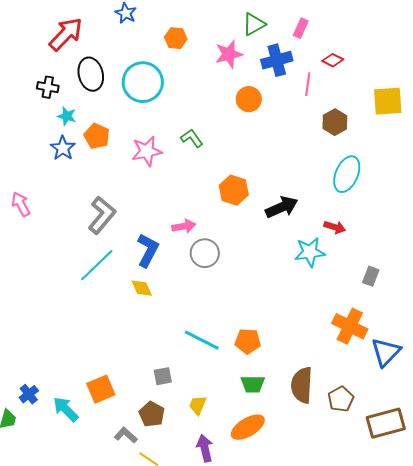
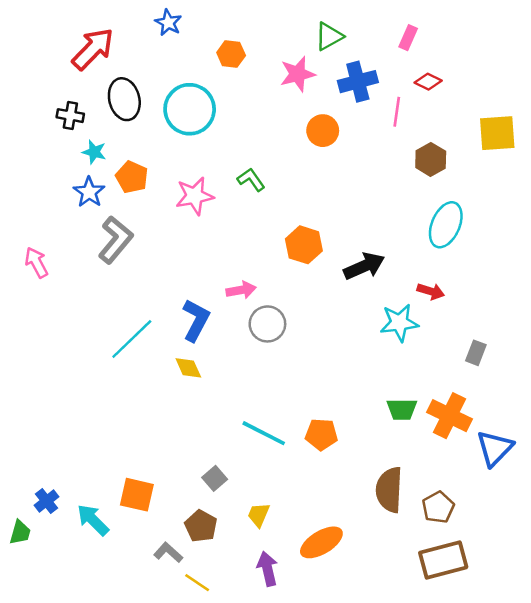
pink rectangle: (301, 28) -> (408, 38), moved
gray L-shape: (102, 215) -> (116, 240), moved
gray square: (163, 376) -> (215, 478), turned -30
green trapezoid: (253, 384) -> (402, 409), moved
orange square: (101, 389) -> (137, 495), turned 36
brown rectangle: (386, 423) -> (443, 560), moved

